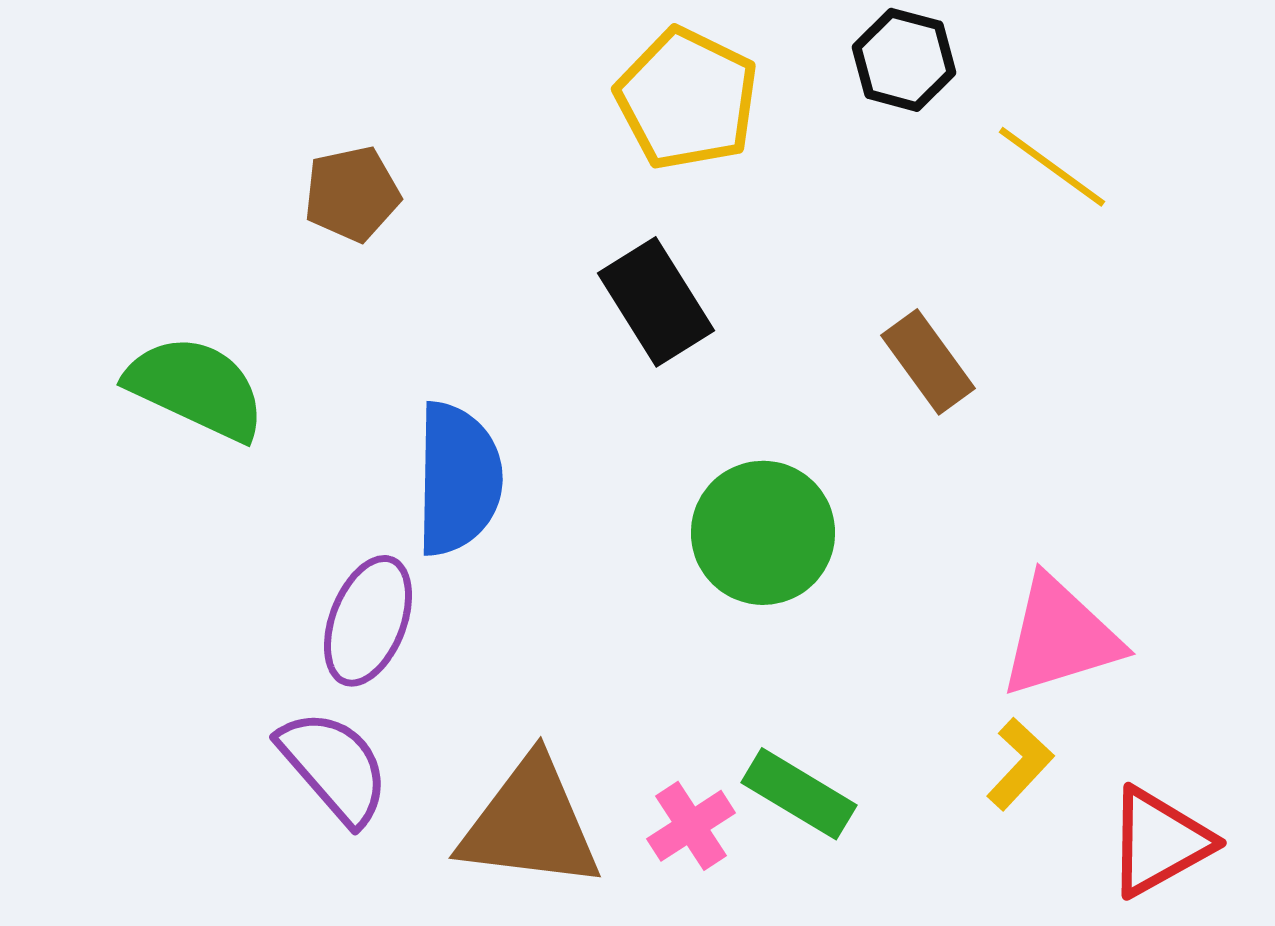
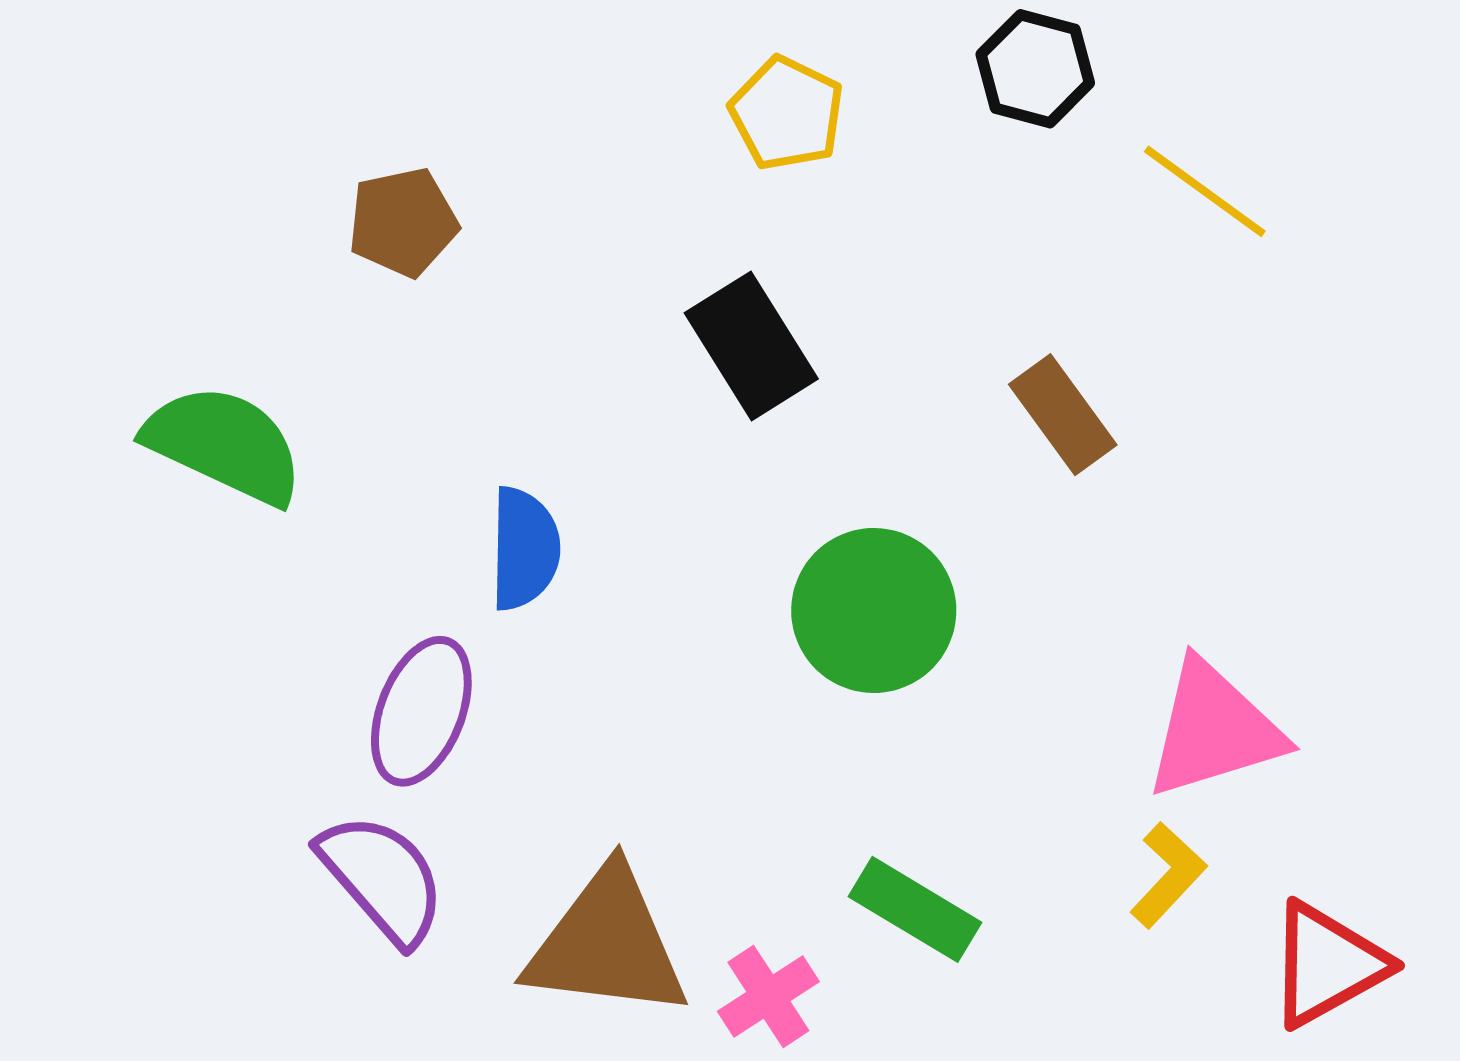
yellow pentagon: (687, 99) -> (787, 113), size x0.7
blue semicircle: (458, 479) -> (524, 549), size x0.7
pink cross: (691, 826) -> (768, 996), moved

